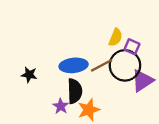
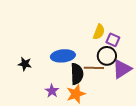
brown line: (102, 65) -> (94, 68), moved, turned 30
black circle: (125, 65) -> (107, 56), size x0.7
black semicircle: (75, 91) -> (77, 74), moved

